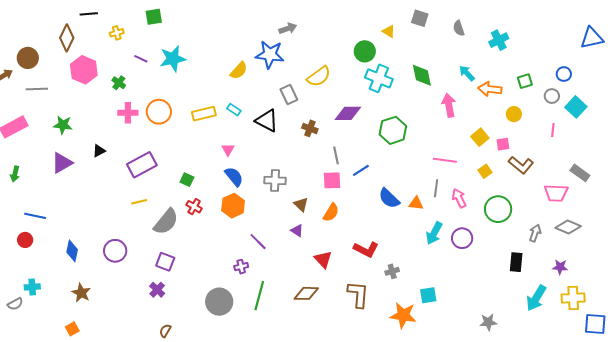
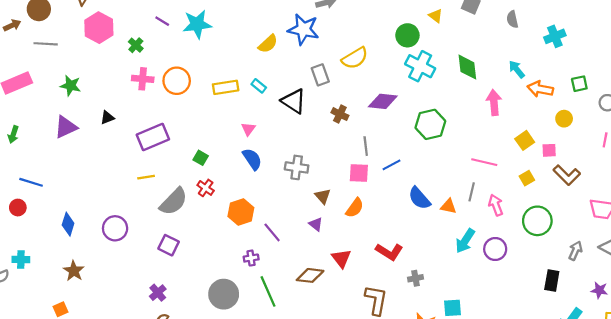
orange hexagon: (233, 206) -> (241, 212), moved
purple cross: (157, 290) -> (158, 293), moved
brown diamond: (306, 293) -> (310, 275), moved
green line: (259, 296) -> (268, 291), turned -44

